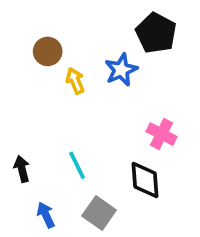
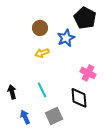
brown circle: (48, 51) -> (40, 28), moved
yellow arrow: (75, 81) -> (42, 53), moved, turned -88
gray square: (99, 213) -> (54, 116), turned 30

